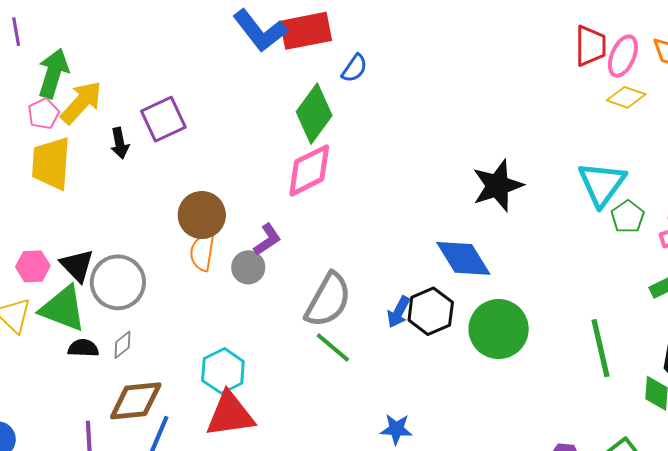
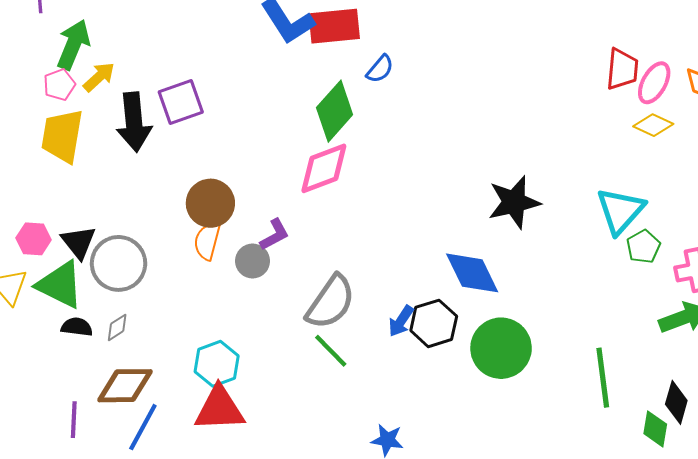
yellow arrow: (81, 102) -> (99, 77), size x0.7
black arrow: (120, 143) -> (134, 122), size x1.8

